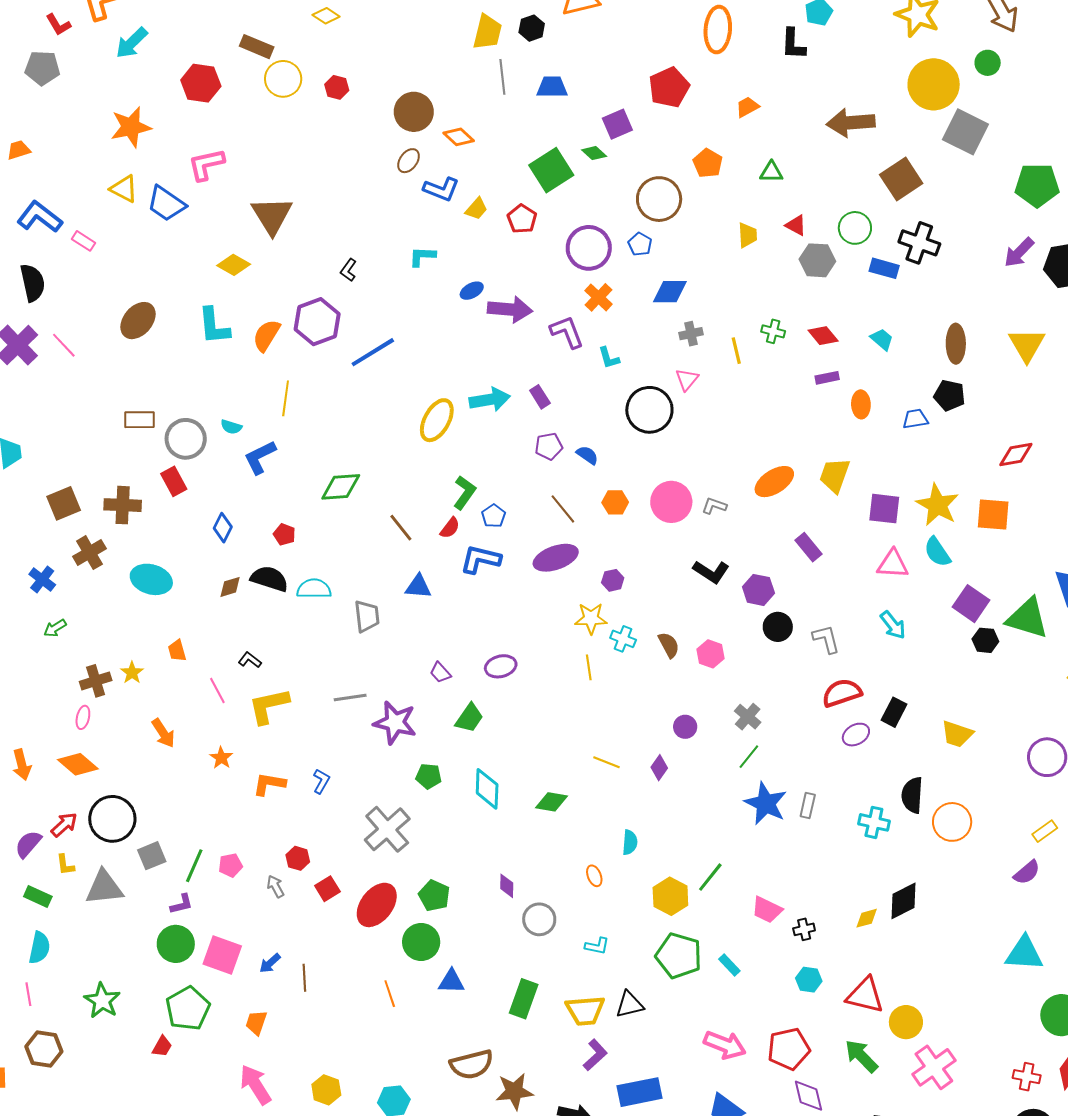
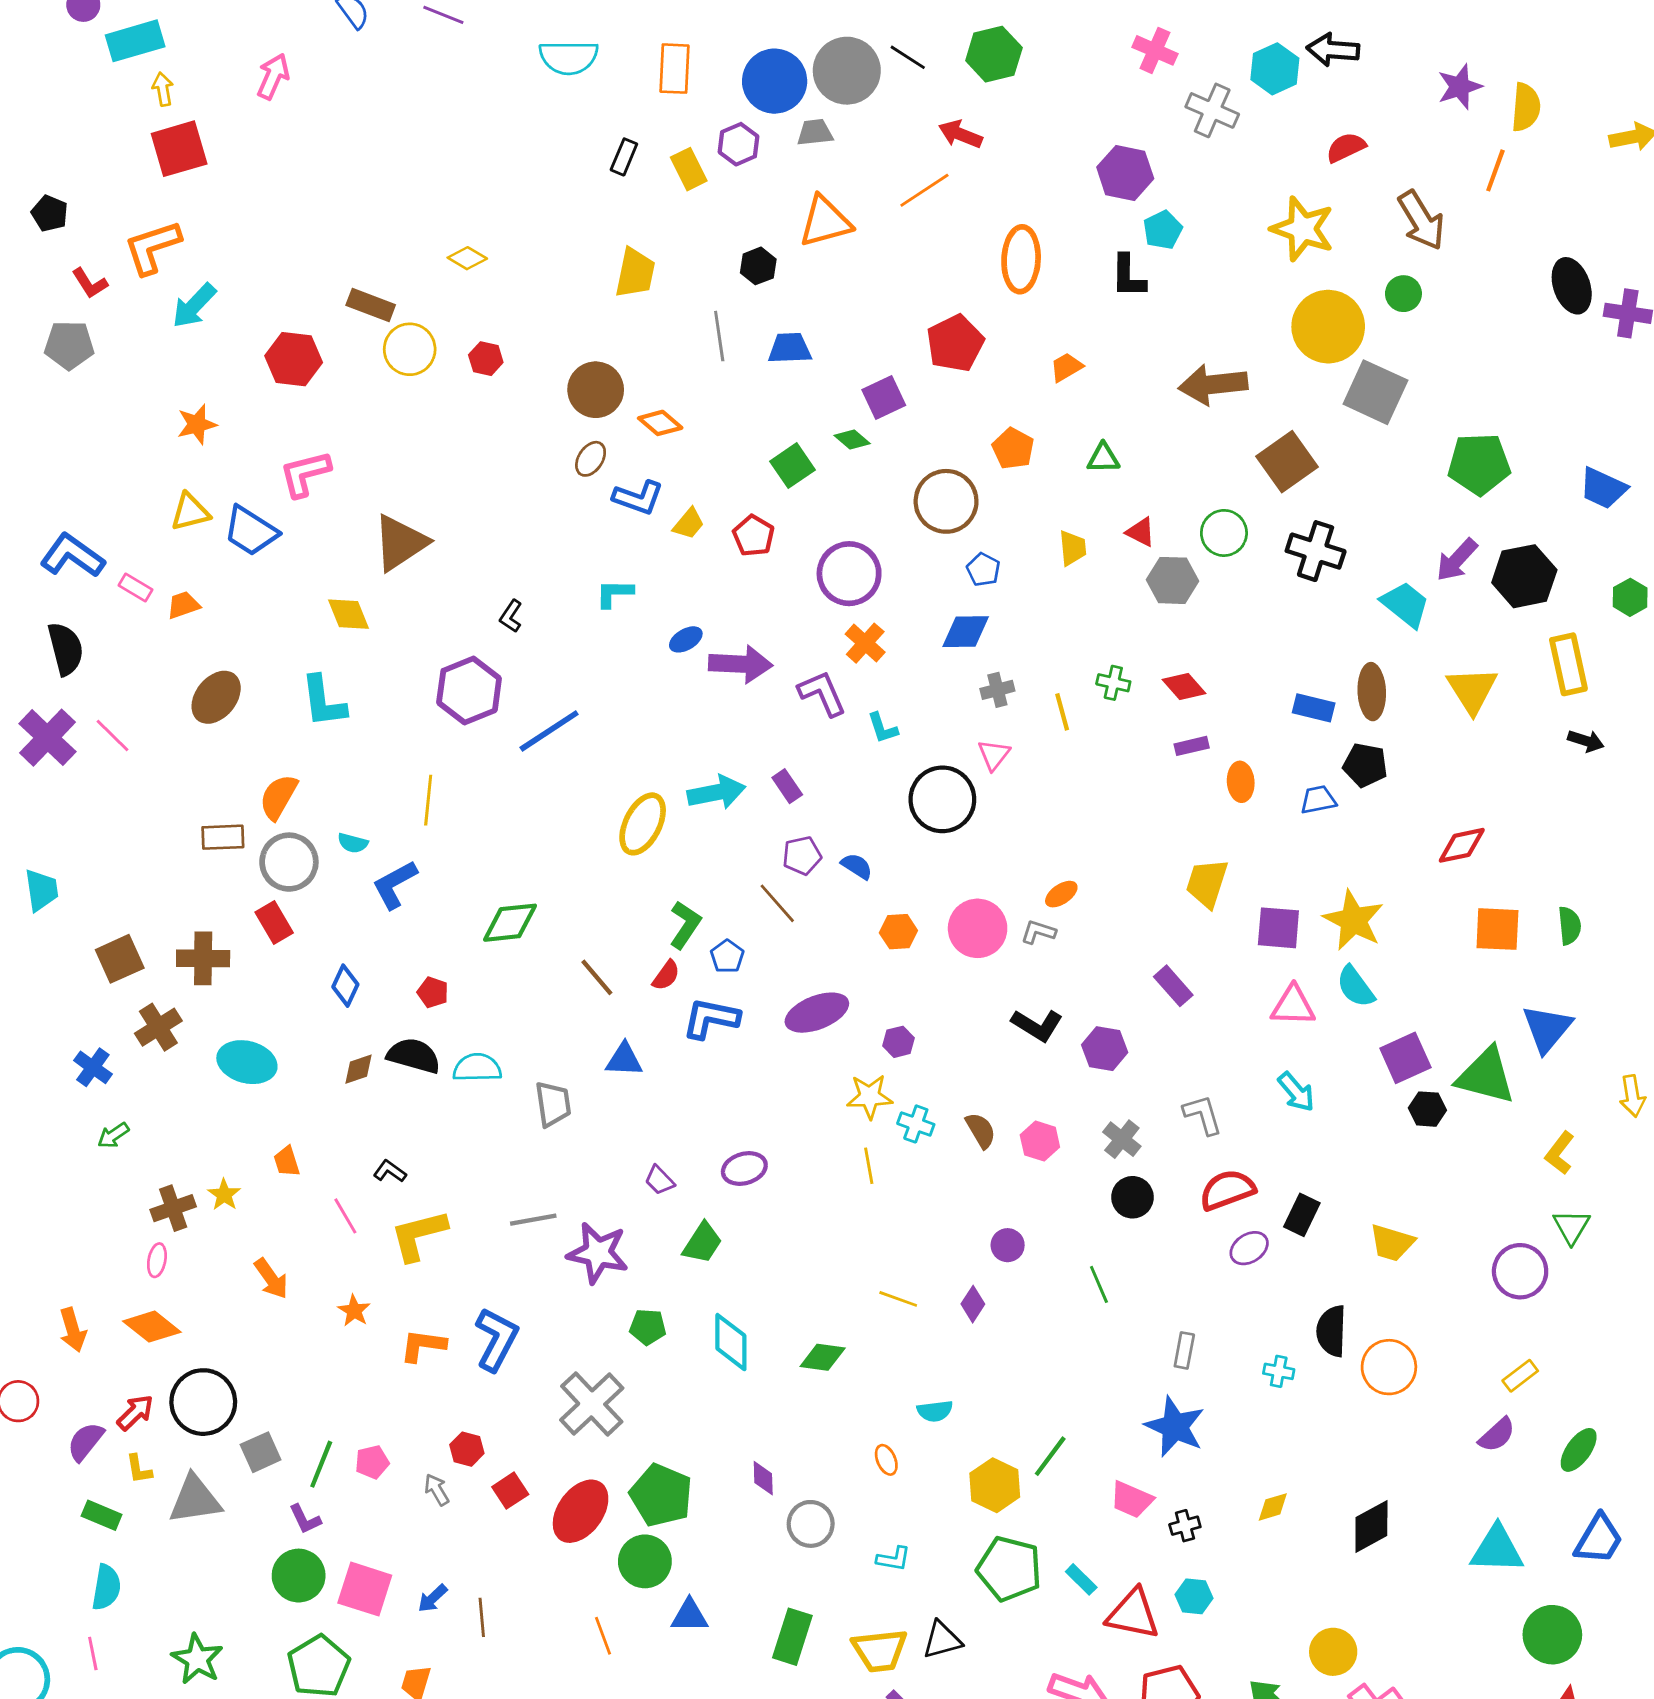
yellow trapezoid: (487, 32) -> (635, 273), moved
orange star: (131, 127) -> (197, 424), size x0.7
orange trapezoid: (19, 150) -> (183, 605), moved
green square: (551, 170) -> (792, 466), size x0.7
yellow triangle: (124, 189) -> (190, 512), turned -40
brown triangle: (272, 215) -> (400, 543), turned 30
blue pentagon: (640, 244) -> (983, 570), moved
yellow diamond: (234, 265) -> (348, 614), turned 40
blue rectangle: (884, 268) -> (1314, 708), moved
orange semicircle: (266, 335) -> (278, 797), moved
cyan trapezoid: (882, 339) -> (1405, 604), moved, size x1.5
orange ellipse: (774, 482) -> (1061, 894), moved, size x0.6
brown line: (563, 509) -> (777, 903), moved
orange square: (993, 515) -> (1497, 929), moved
purple square: (971, 604) -> (1405, 1058), turned 33
black circle: (778, 627) -> (1132, 1197), moved
gray cross: (748, 717) -> (1122, 1139), moved
green line: (749, 757) -> (1099, 1284), turned -60
blue L-shape: (321, 781) -> (496, 1339), size x1.8
blue star: (766, 803) -> (1175, 1427), moved
cyan cross: (874, 822) -> (1279, 1371), size x0.7
cyan semicircle: (630, 842) -> (935, 1411), turned 80
green pentagon: (434, 896) -> (661, 1495), size x1.4
black diamond: (903, 901) -> (1371, 1527), moved
purple L-shape: (182, 904) -> (305, 1519), turned 80
red triangle: (865, 995) -> (1133, 1614), moved

